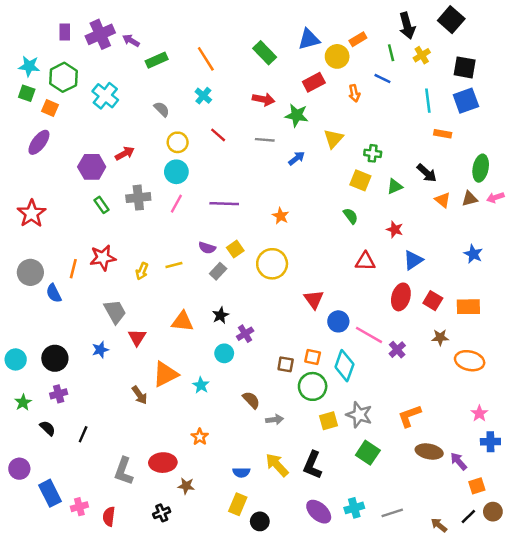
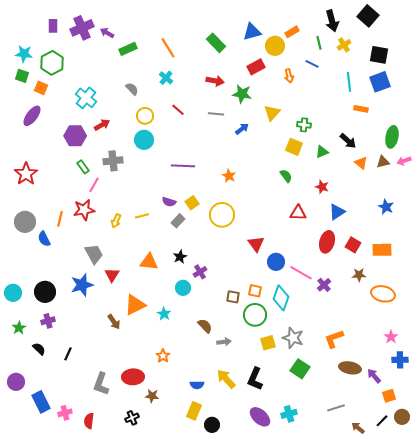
cyan cross: (105, 96) -> (86, 98), moved
pink line: (176, 204) -> (94, 185), moved
blue star: (100, 350) -> (82, 285), size x1.6
gray line: (392, 513) -> (336, 408), moved

